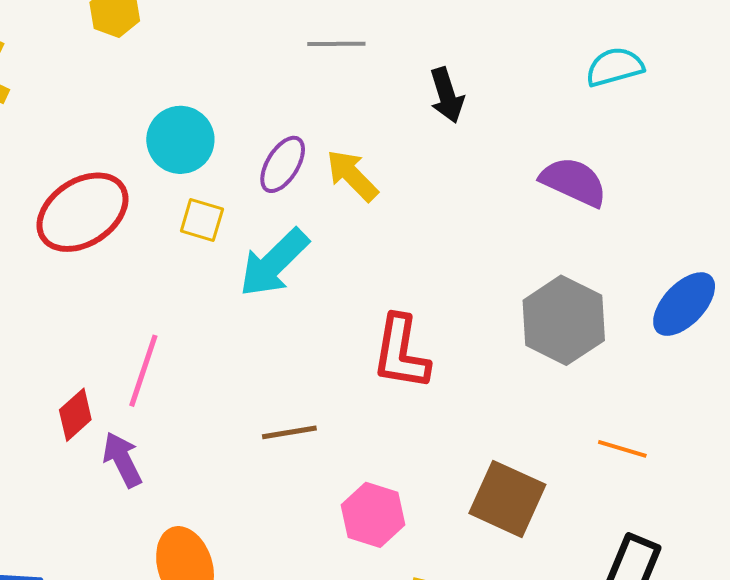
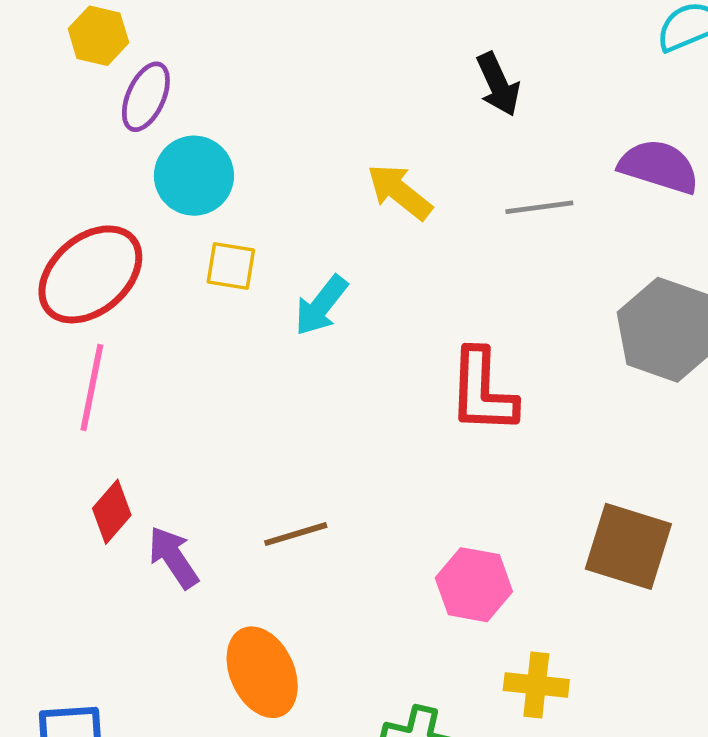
gray line: (336, 44) -> (539, 207), moved
purple ellipse: (283, 164) -> (146, 97), moved
cyan arrow: (274, 263) -> (321, 305), size x0.7
pink line: (143, 371) -> (92, 388), moved
brown line: (289, 432) -> (296, 534), moved

